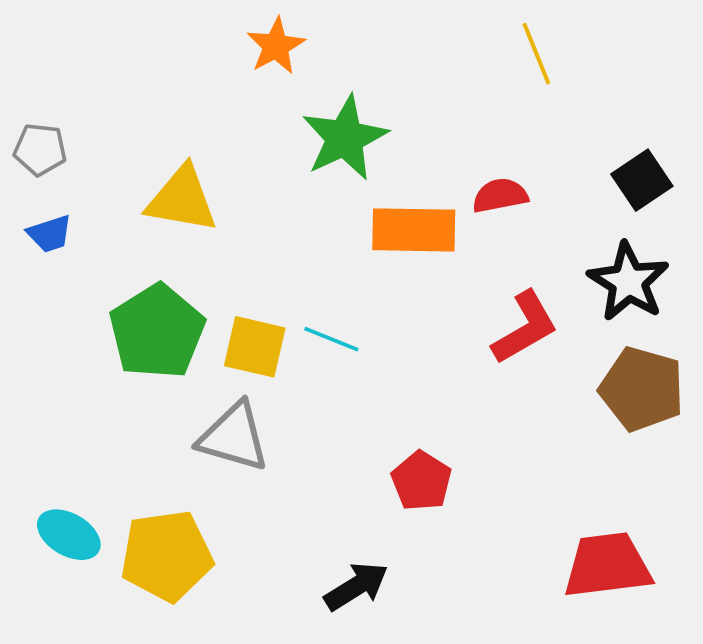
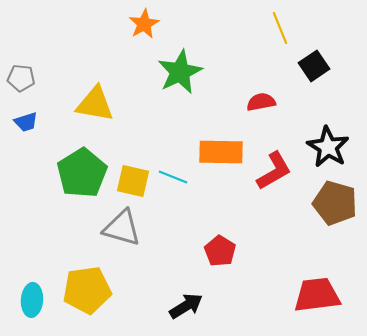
black square: (642, 180) -> (314, 66), moved
orange rectangle: (414, 230) -> (221, 152), moved
cyan ellipse: (69, 535) -> (32, 300), moved, turned 64

